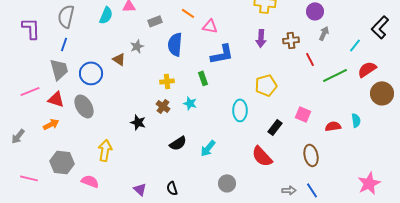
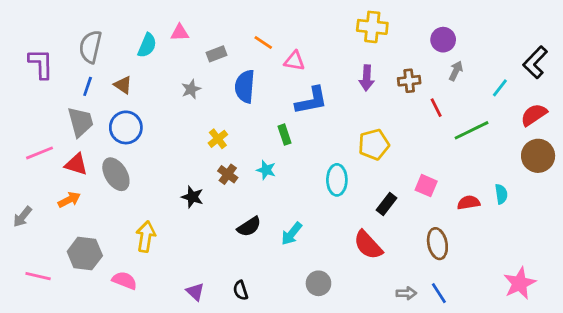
brown triangle: (119, 59) -> (123, 85), moved
red semicircle: (367, 69) -> (534, 115), moved
yellow cross: (167, 81) -> (218, 139), moved, turned -32

